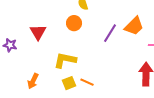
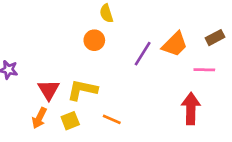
red triangle: (38, 32) -> (49, 90), moved
yellow square: (69, 83) -> (70, 121), moved

